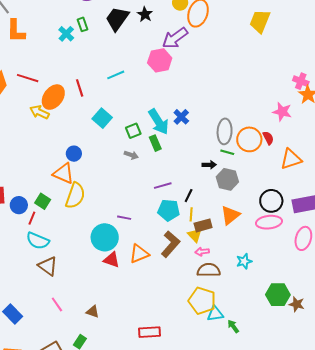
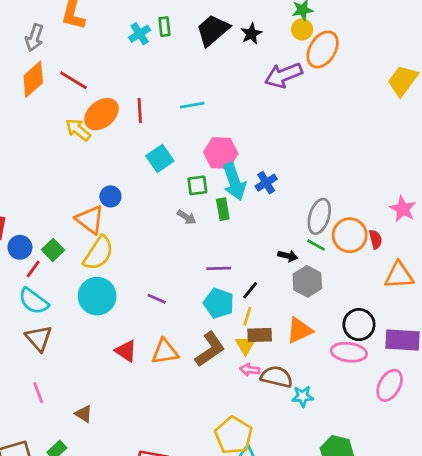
pink hexagon: (160, 60) -> (221, 153), moved
cyan circle: (105, 237) -> (97, 296), moved
brown semicircle: (209, 270) -> (277, 377), moved

